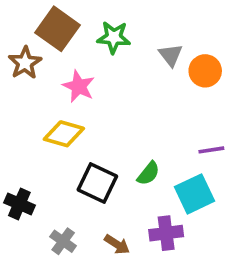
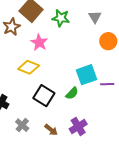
gray triangle: (171, 55) -> (95, 17), moved
cyan square: (194, 194) -> (86, 75), moved
purple cross: (166, 233) -> (78, 126), turned -30

